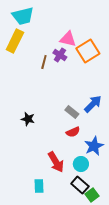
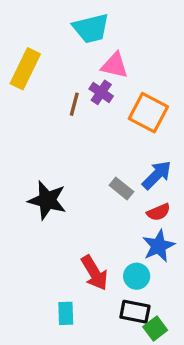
cyan trapezoid: (23, 16) -> (91, 28), moved
orange square: (88, 51) -> (148, 113), moved, turned -30
black star: (28, 119) -> (47, 200), size x1.6
red semicircle: (73, 132) -> (159, 212), moved
black rectangle: (80, 185) -> (135, 312), turned -30

